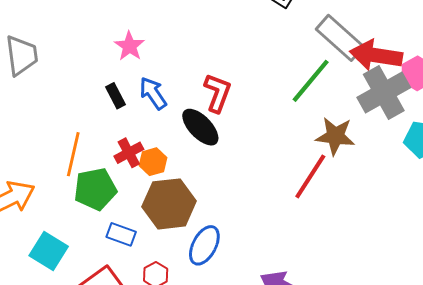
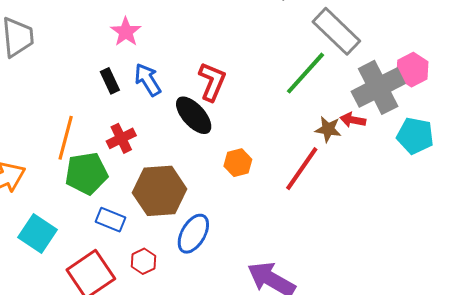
red arrow: (376, 55) -> (353, 120), moved, size x0.5
brown star: (335, 136) -> (328, 129), size x0.7
orange hexagon: (153, 162) -> (238, 163), moved

